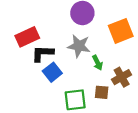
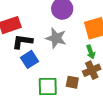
green arrow: (97, 63) -> (91, 52), moved

